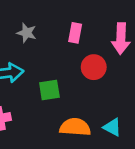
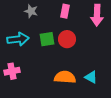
red circle: (94, 67) -> (67, 39), moved
green square: (49, 90) -> (47, 39), moved

